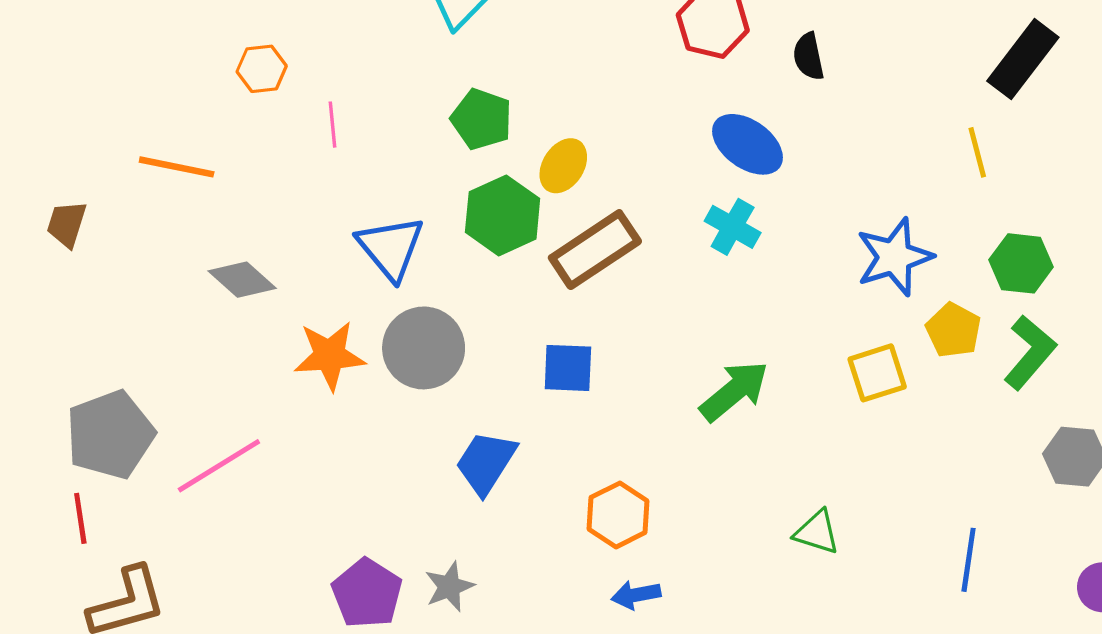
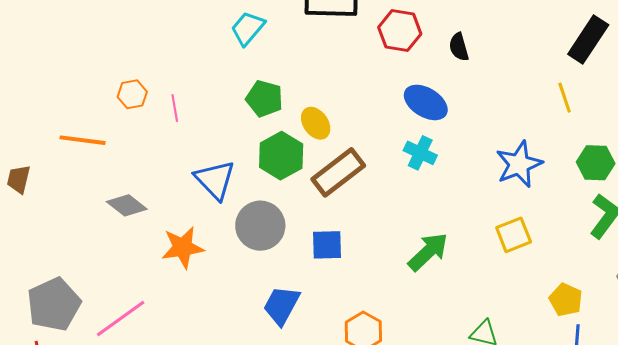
orange hexagon: (262, 69) -> (132, 94), moved
yellow ellipse: (563, 166) -> (316, 123), turned -64
yellow pentagon: (953, 330) -> (566, 300), moved
gray circle: (424, 348) -> (260, 226), moved

